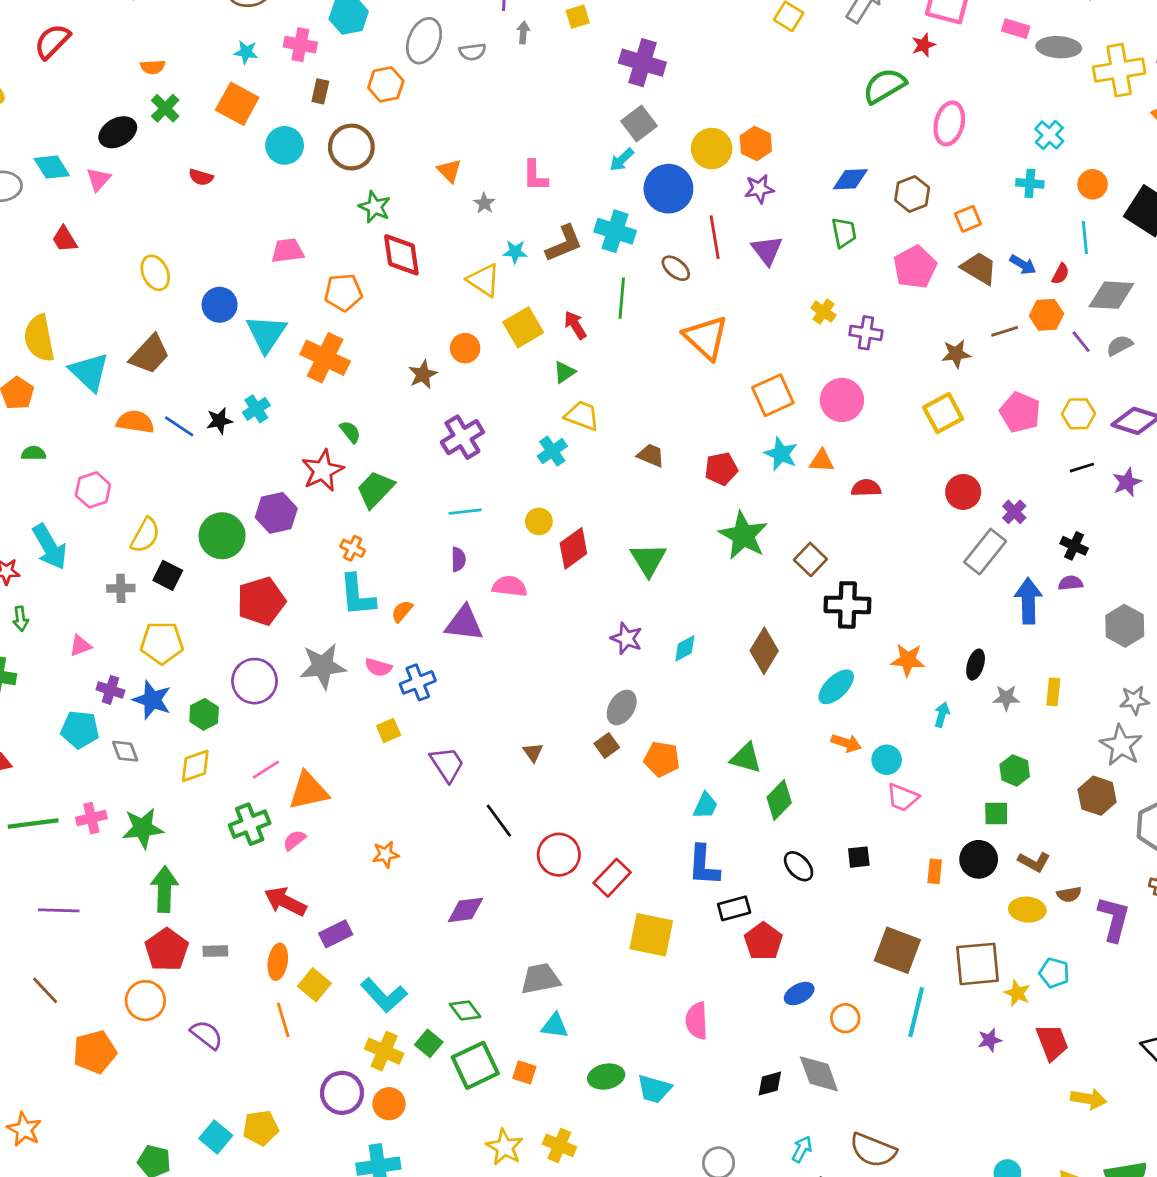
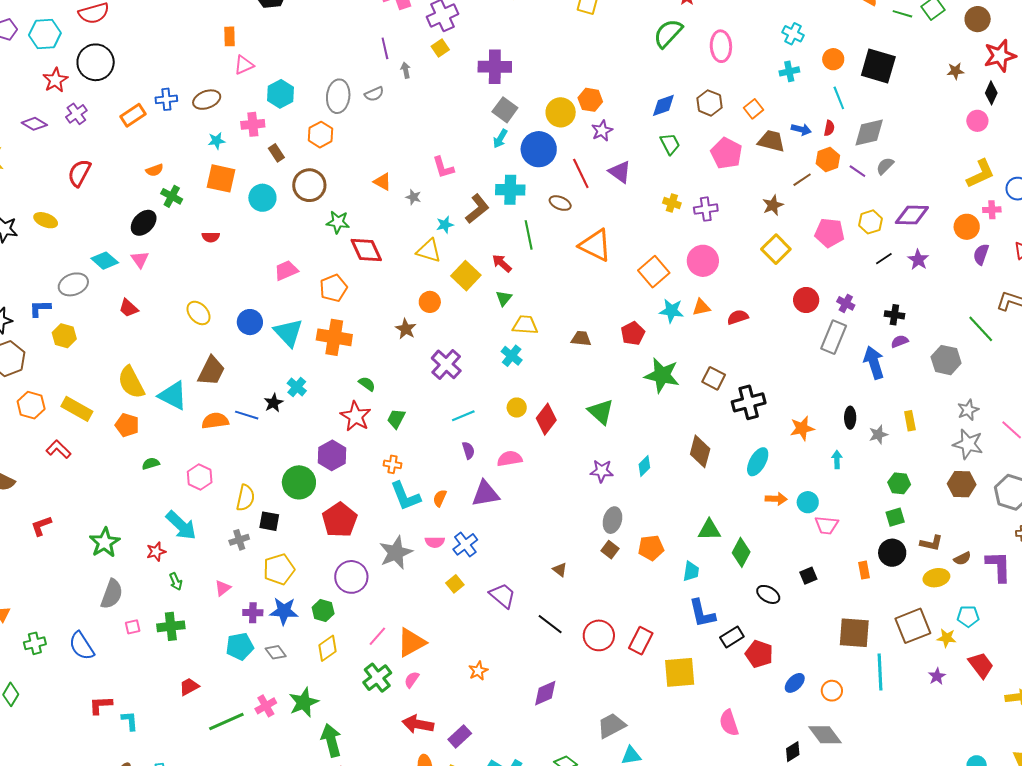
brown rectangle: (320, 91) -> (276, 153), turned -30
green trapezoid: (375, 489) -> (396, 419), size x0.7

